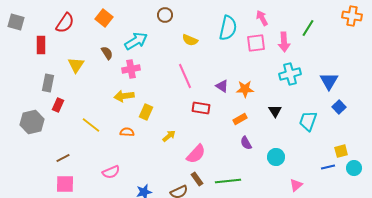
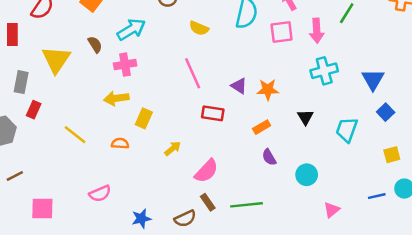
yellow triangle: (76, 65) -> (56, 60), size x1.4
yellow square: (341, 151) -> (392, 155), moved
brown line: (63, 158) -> (15, 176), moved
blue line: (328, 167) -> (377, 196), moved

